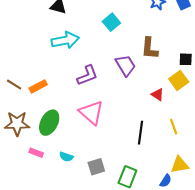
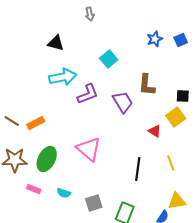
purple L-shape: (87, 75) -> (88, 94), moved

